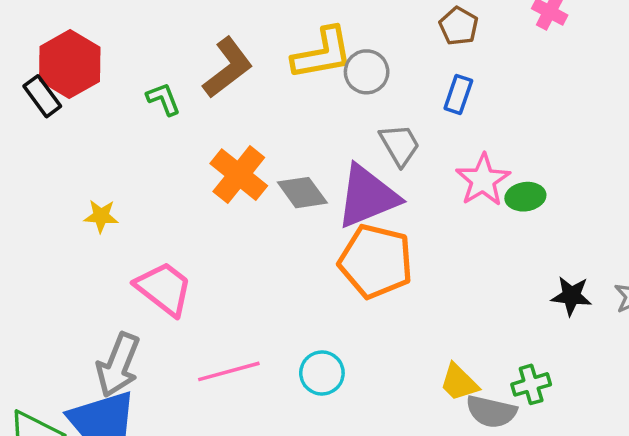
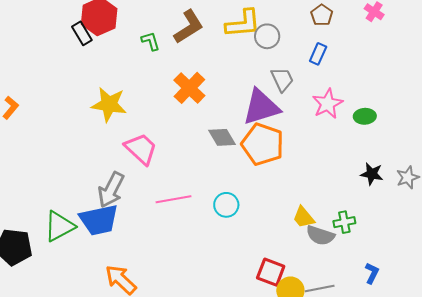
gray diamond: (302, 193) -> (222, 137), moved
green ellipse: (525, 197) -> (365, 116), moved
yellow star: (101, 216) -> (109, 104), size x1.8

